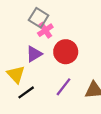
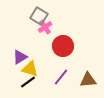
purple triangle: (34, 54) -> (20, 57), moved
yellow triangle: (16, 74) -> (30, 69), moved, turned -30

